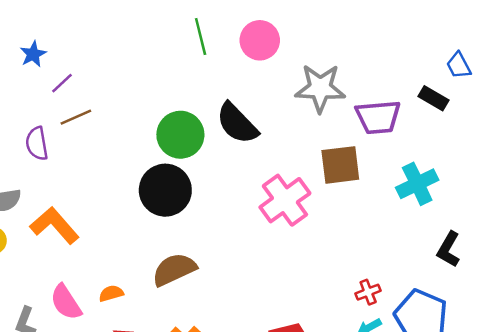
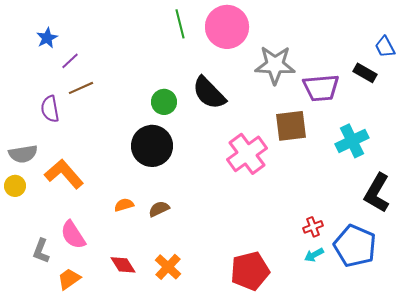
pink circle: (260, 40) -> (227, 27), size x1.4
green circle: (180, 135) -> (164, 102), size x0.7
black L-shape: (449, 249) -> (377, 193), size x1.4
brown semicircle: (174, 269) -> (159, 209), size x0.6
orange semicircle: (111, 293) -> (124, 205), moved

